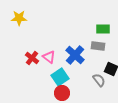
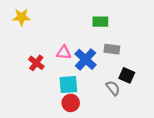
green rectangle: (103, 29) -> (100, 22), moved
pink triangle: (49, 57) -> (64, 53), moved, turned -32
cyan square: (60, 77) -> (68, 85), turned 30

